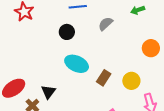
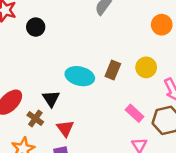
black circle: (67, 32) -> (36, 27), moved
cyan ellipse: (77, 64) -> (80, 76), moved

